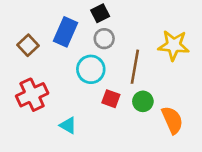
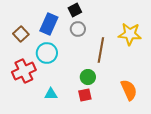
cyan circle: (91, 69) -> (47, 53), moved
red square: (111, 99) -> (85, 95), moved, turned -32
green circle: (143, 101) -> (88, 77), moved
cyan triangle: (68, 125) -> (51, 94), turned -32

